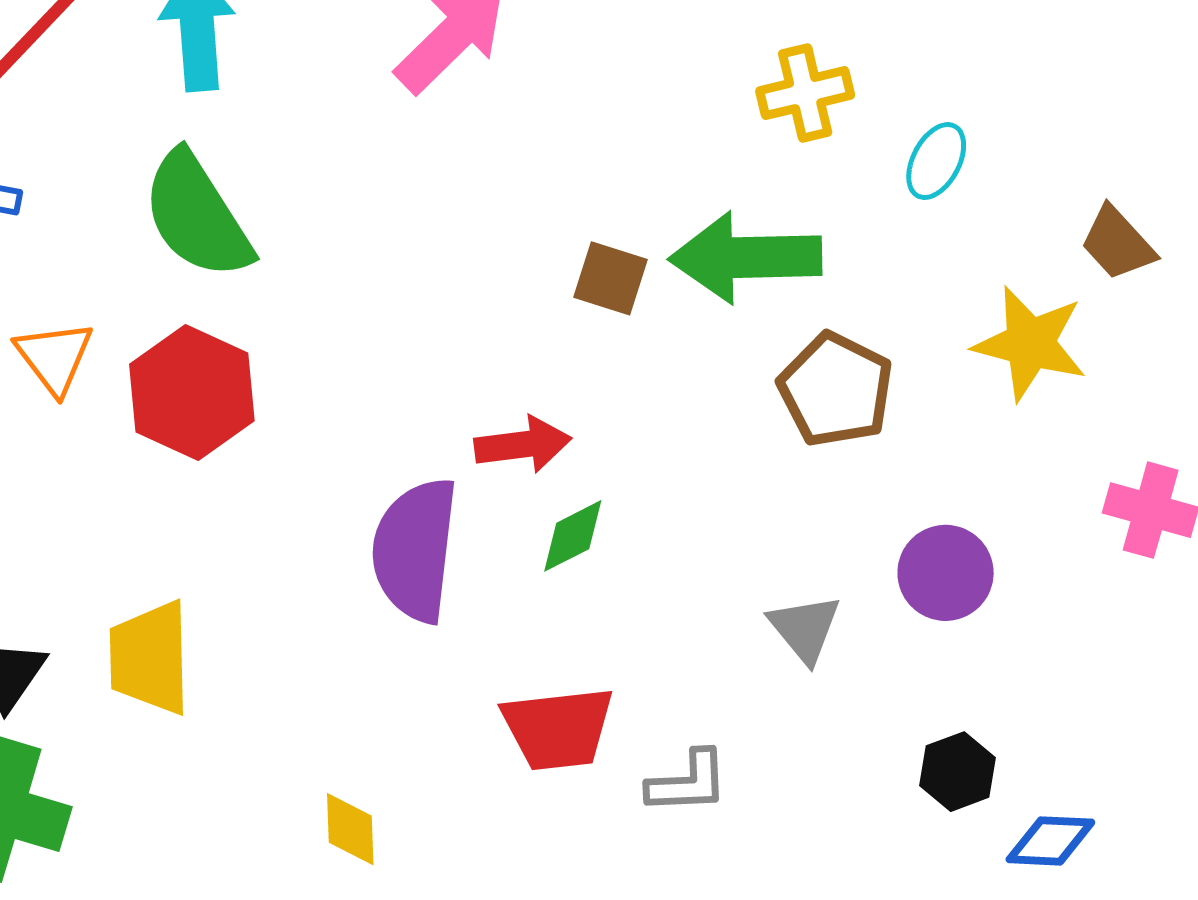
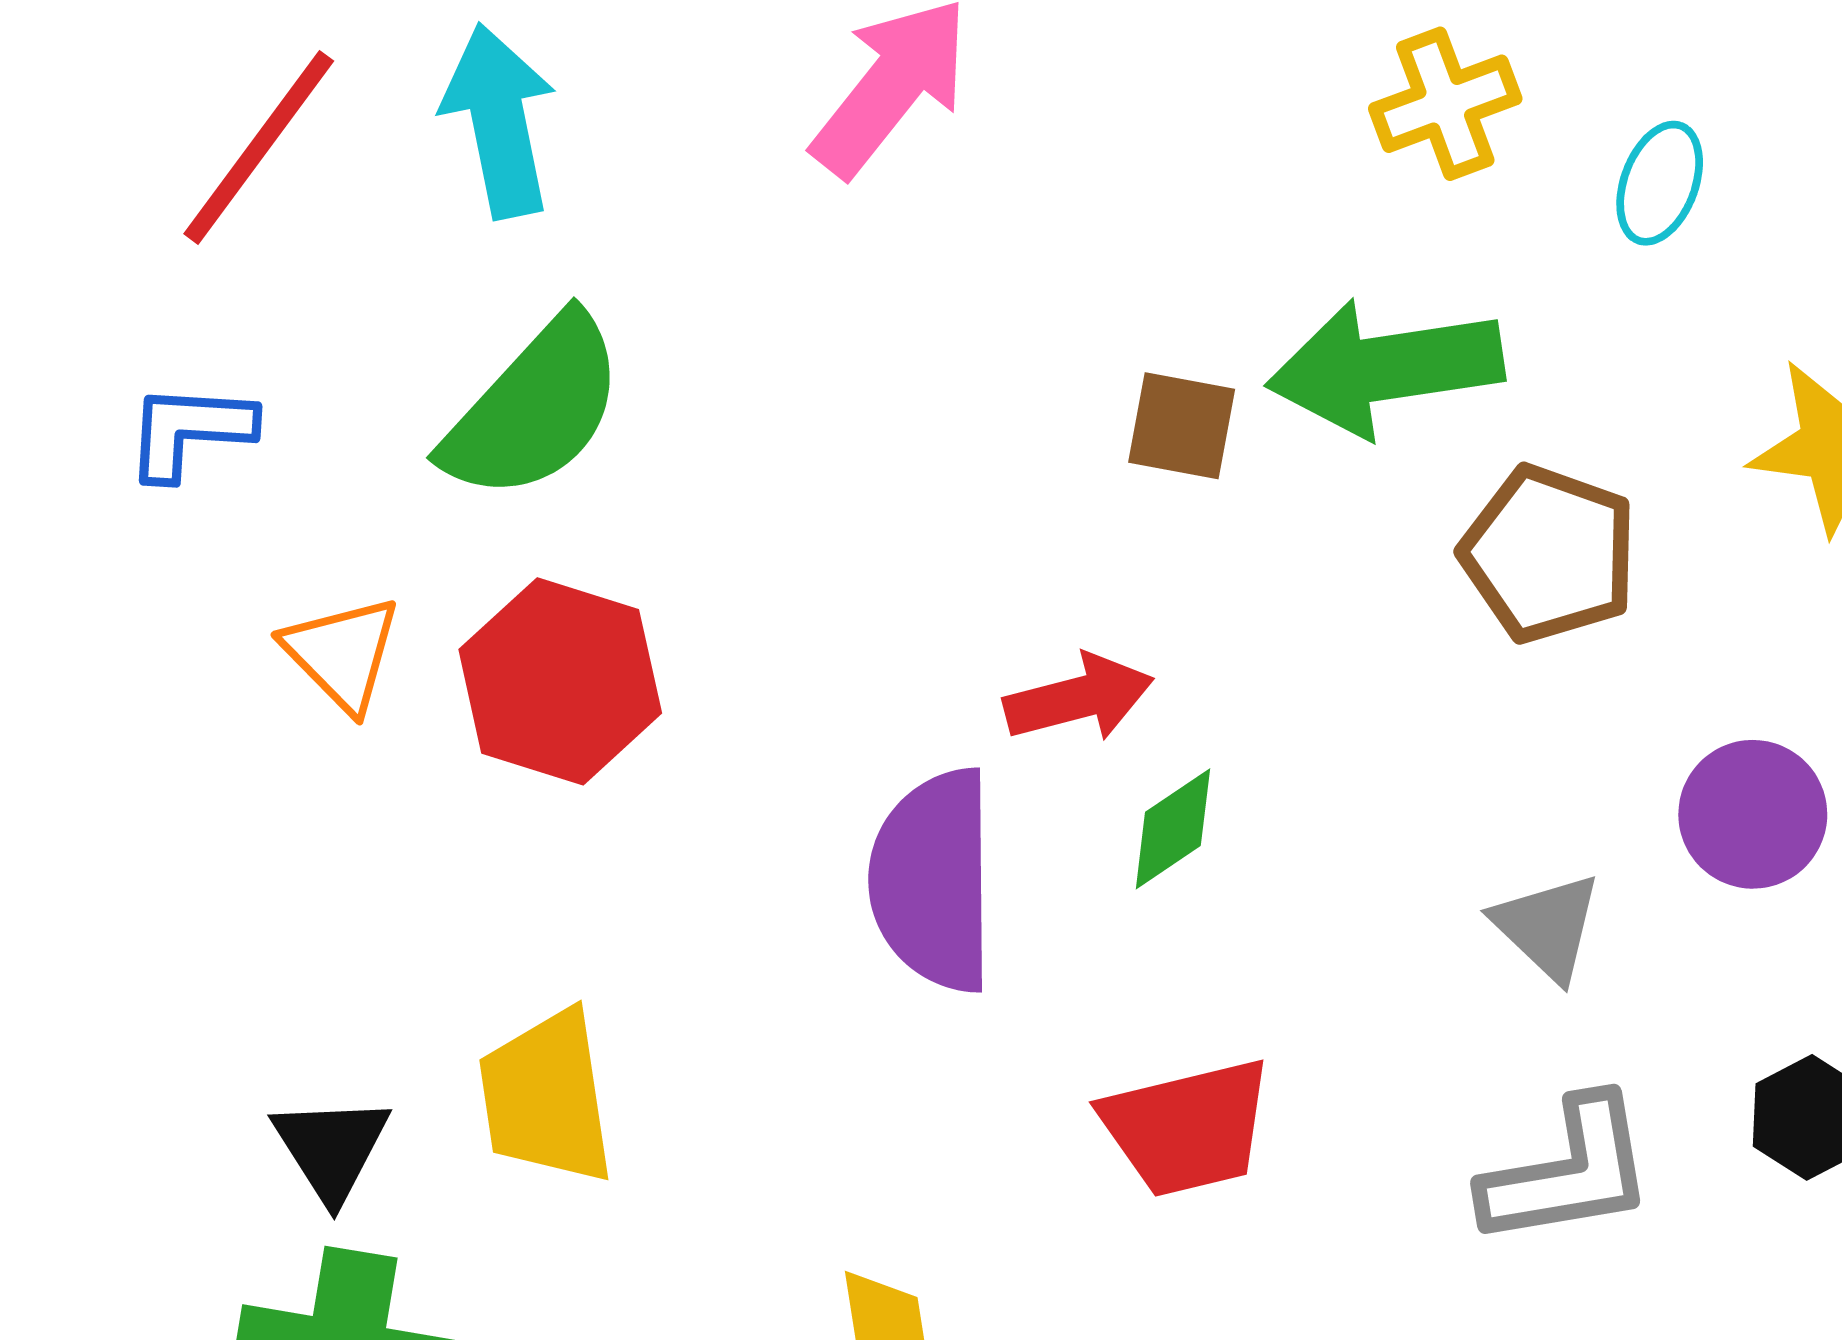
green semicircle: (197, 216) -> (534, 408), turned -98
gray L-shape: (688, 782) -> (1568, 1172), moved, size x1.4

